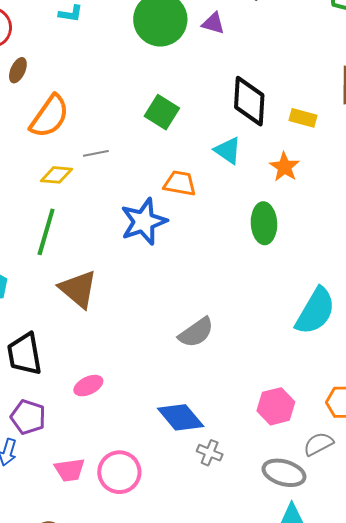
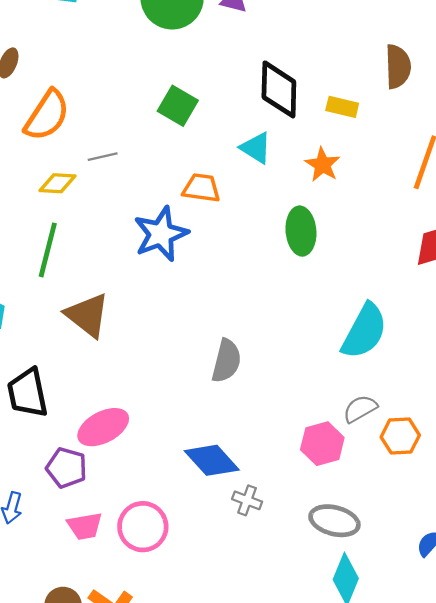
gray semicircle: (196, 332) -> (226, 361), turned -39
pink ellipse: (88, 386) -> (103, 427), size x1.5
purple pentagon: (28, 417) -> (66, 468), moved
gray semicircle: (318, 444) -> (360, 409), moved

